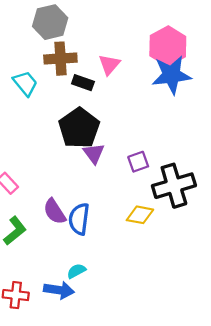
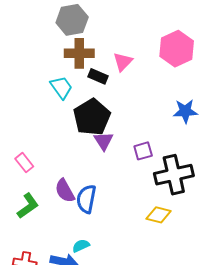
blue star: (171, 75) -> (185, 111), moved, size x0.7
cyan trapezoid: (25, 83) -> (61, 87), moved
yellow diamond: (140, 215) -> (159, 215), moved

